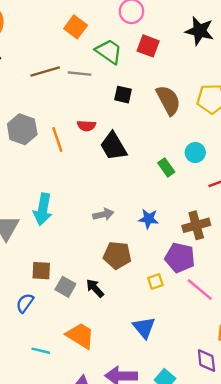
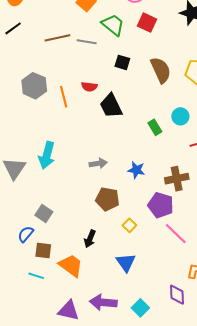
brown square: (41, 271) -> (43, 250), moved
yellow square: (155, 282) -> (129, 225), moved, turned -32
gray square: (65, 287) -> (44, 213), moved
black arrow: (95, 288) -> (90, 239), moved, turned -120

